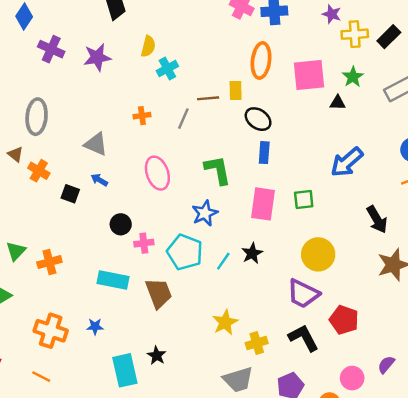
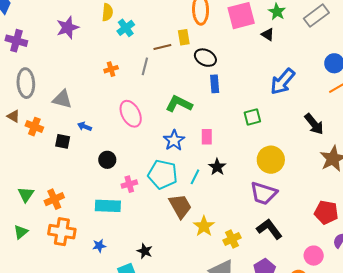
purple cross: (51, 49) -> (16, 41), moved
black triangle: (338, 103) -> (268, 35), turned 40
gray triangle: (96, 144) -> (62, 99), moved
green L-shape: (218, 170) -> (179, 104), turned -44
pink rectangle: (263, 204) -> (207, 137), moved, size x0.6
pink cross: (144, 243) -> (129, 184), moved
brown trapezoid: (159, 293) -> (180, 206), moved
red pentagon: (344, 320) -> (326, 212), moved
orange cross: (51, 331) -> (62, 232), moved
black star: (157, 355) -> (145, 251), moved

